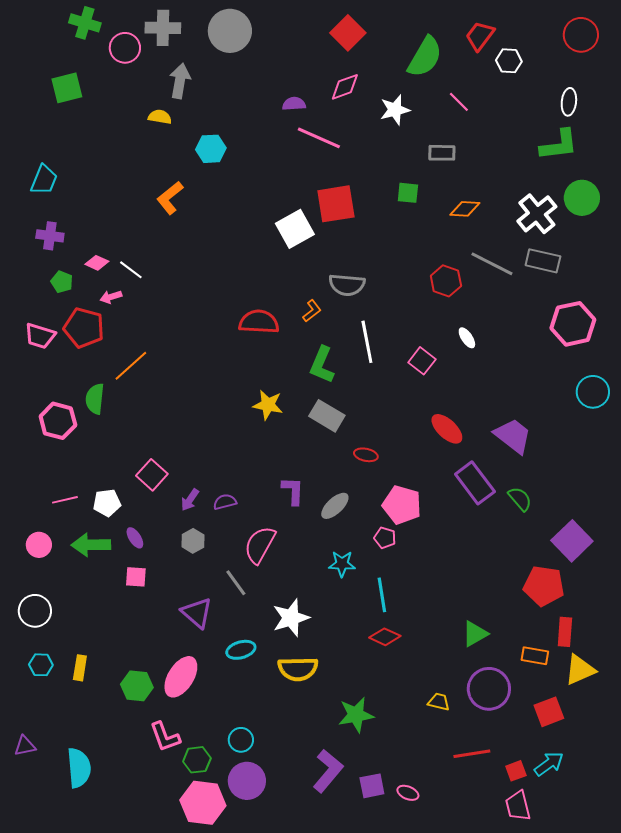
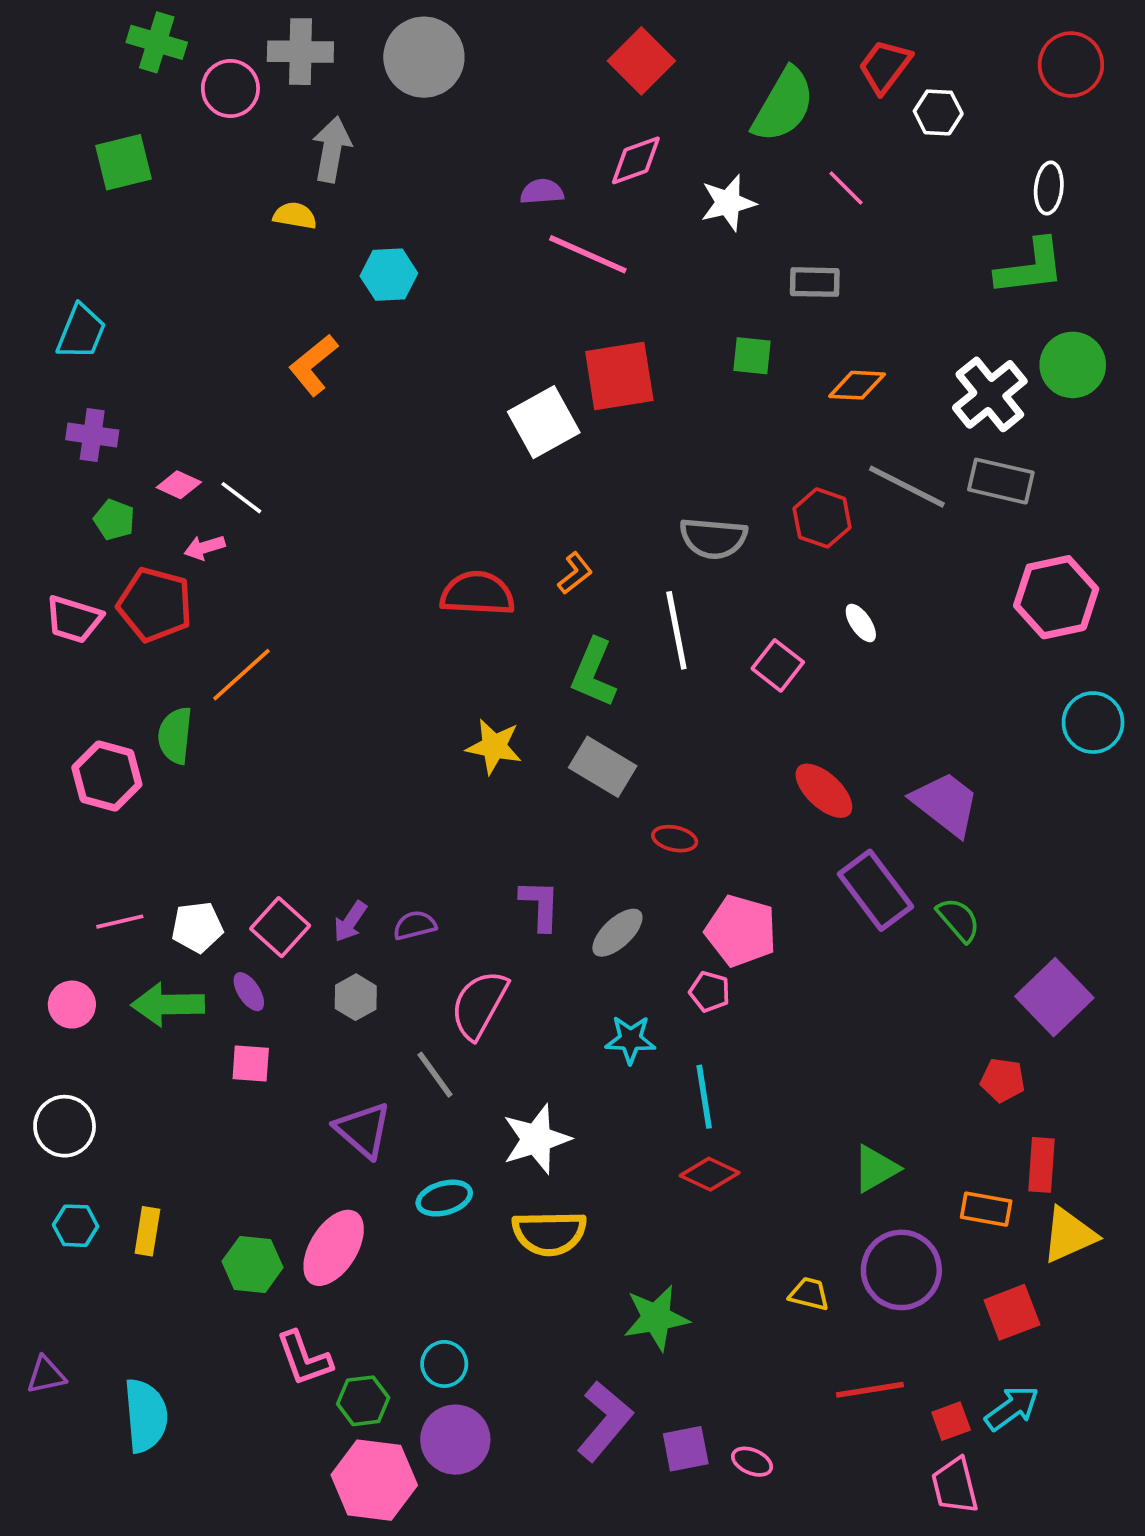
gray semicircle: (347, 285) -> (713, 538), moved
pink square: (152, 475) -> (280, 927), moved
red pentagon: (544, 586) -> (1003, 1080), size x0.6

